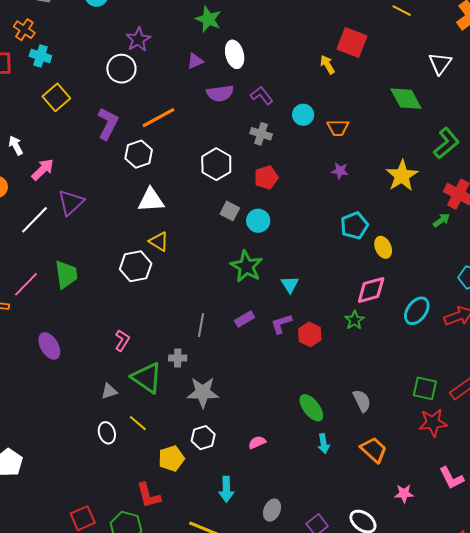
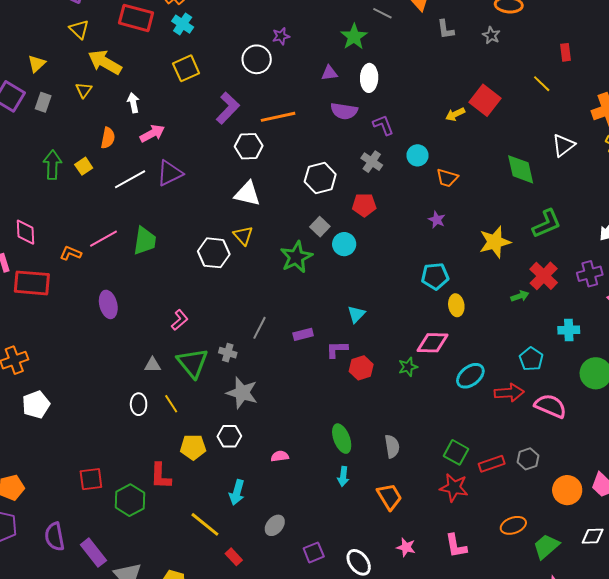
purple star: (138, 39) -> (281, 36), size x0.7
yellow arrow: (327, 65) -> (455, 114), turned -102
green star: (246, 266) -> (296, 257), moved

